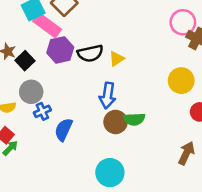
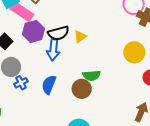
blue arrow: (108, 95) -> (53, 50), moved
green semicircle: (134, 119) -> (92, 75), moved
blue semicircle: (64, 130) -> (49, 85), moved

